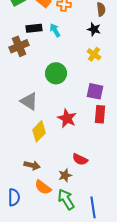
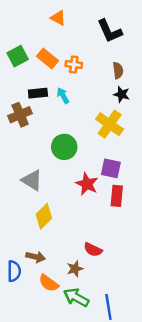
black star: (94, 29) -> (122, 94), moved
yellow cross: (94, 54) -> (110, 124), size x1.6
red star: (67, 118) -> (87, 184), moved
blue semicircle: (14, 197) -> (14, 271), moved
green arrow: (66, 199) -> (76, 297), turned -30

